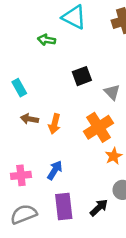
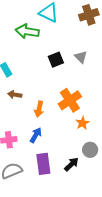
green arrow: (47, 40) -> (27, 31), size x1.6
gray triangle: (112, 92) -> (81, 57), moved
orange arrow: (55, 124) -> (39, 109), moved

